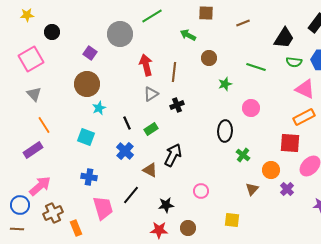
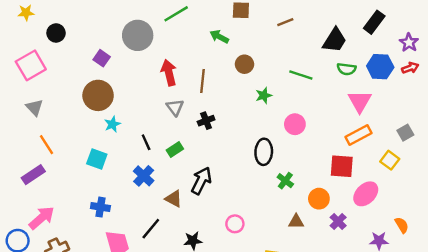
pink triangle: (305, 89) -> (360, 101), turned 35
gray triangle: (151, 94) -> (175, 107), turned -35
brown triangle: (252, 189) -> (296, 221), turned 48

